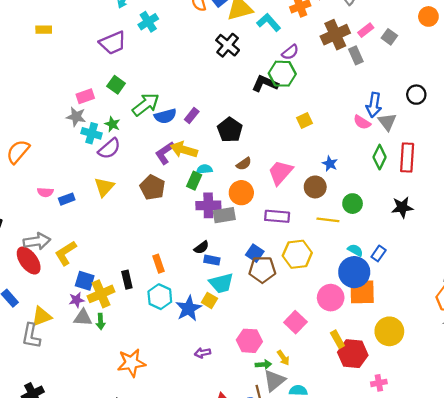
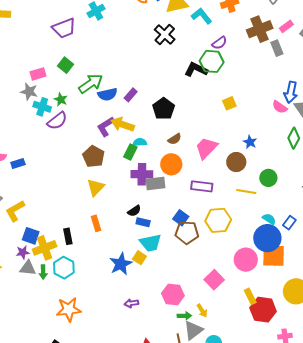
yellow triangle: (104, 187) -> (96, 187), moved
cyan hexagon: (160, 297) -> (64, 268), moved

